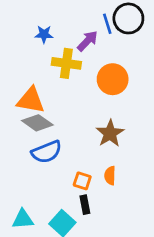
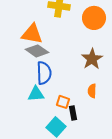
blue semicircle: (47, 152) -> (44, 73), turned -70
orange square: (82, 181) -> (63, 102), moved
cyan triangle: (23, 219) -> (36, 94), moved

